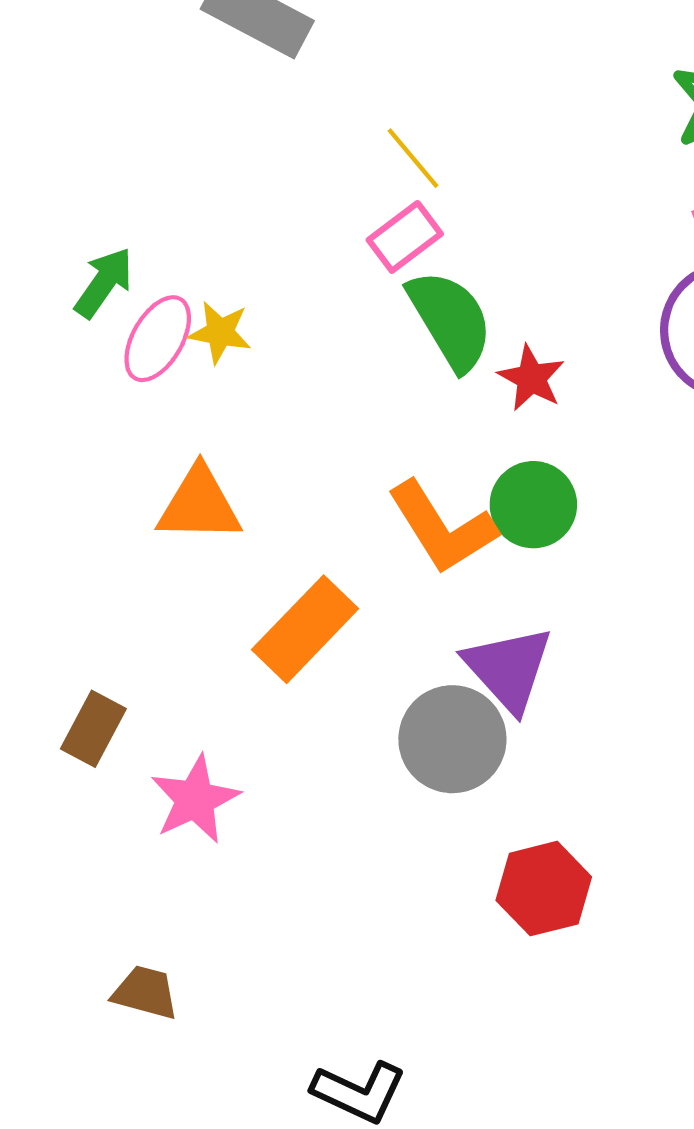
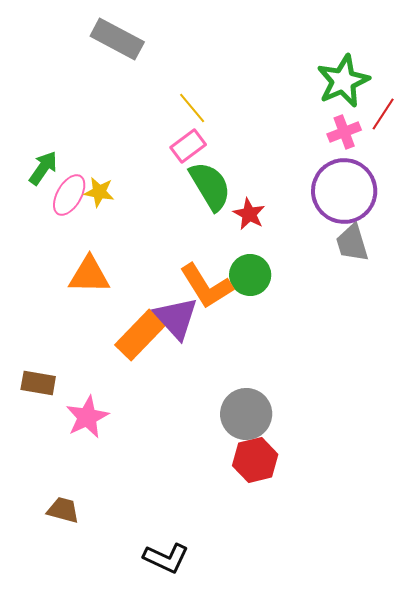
purple triangle: (508, 669) -> (176, 318), moved
brown rectangle: (93, 729) -> (38, 383), turned 72
gray circle: (452, 739) -> (246, 414), moved

